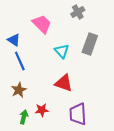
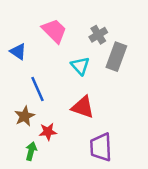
gray cross: (78, 12) -> (98, 35), moved
blue line: (20, 61) -> (38, 89), moved
red star: (42, 110) -> (48, 132), moved

